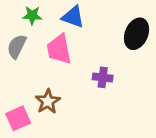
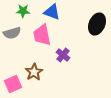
gray semicircle: (17, 46) -> (12, 33), turned -132
purple cross: (103, 77) -> (63, 55), moved, turned 32

